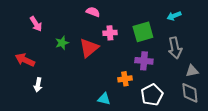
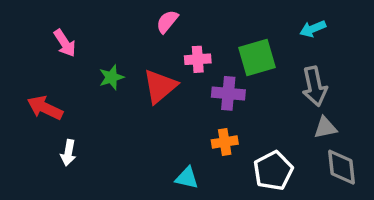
pink semicircle: (93, 12) -> (167, 22), turned -72
purple cross: (144, 61) -> (228, 93), moved
gray triangle: (192, 71) -> (325, 128), moved

